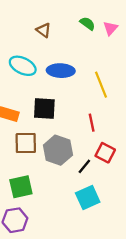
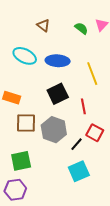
green semicircle: (87, 23) -> (81, 28), moved
black square: (44, 109) -> (58, 94), moved, turned -30

